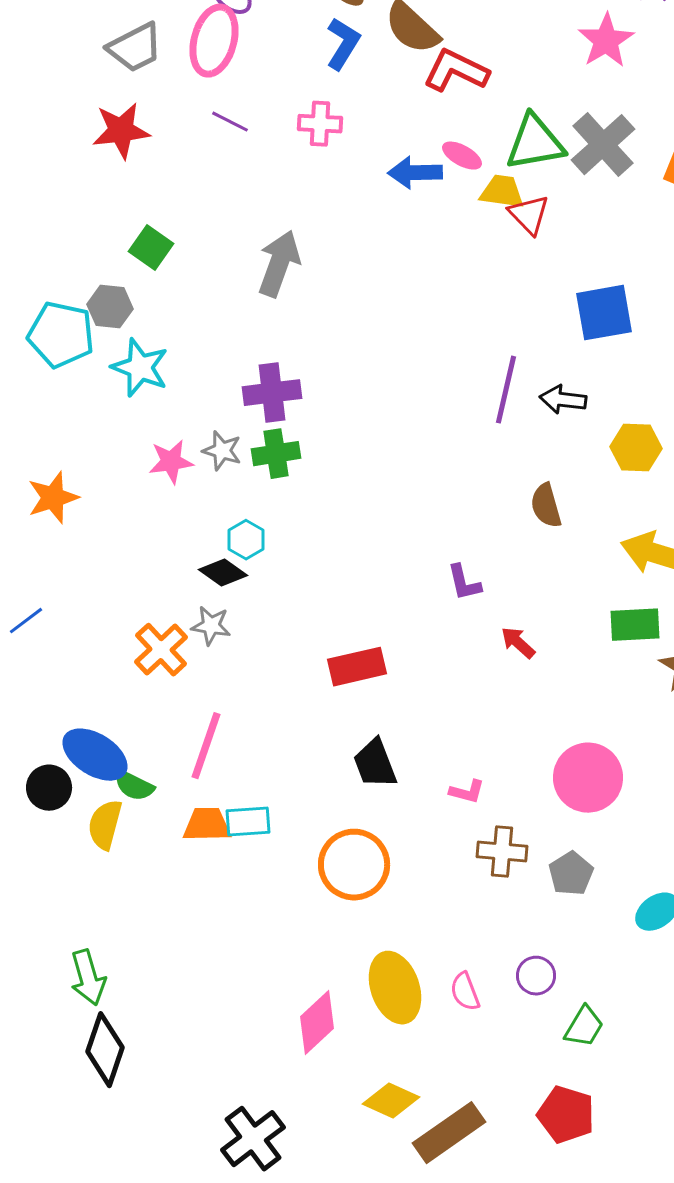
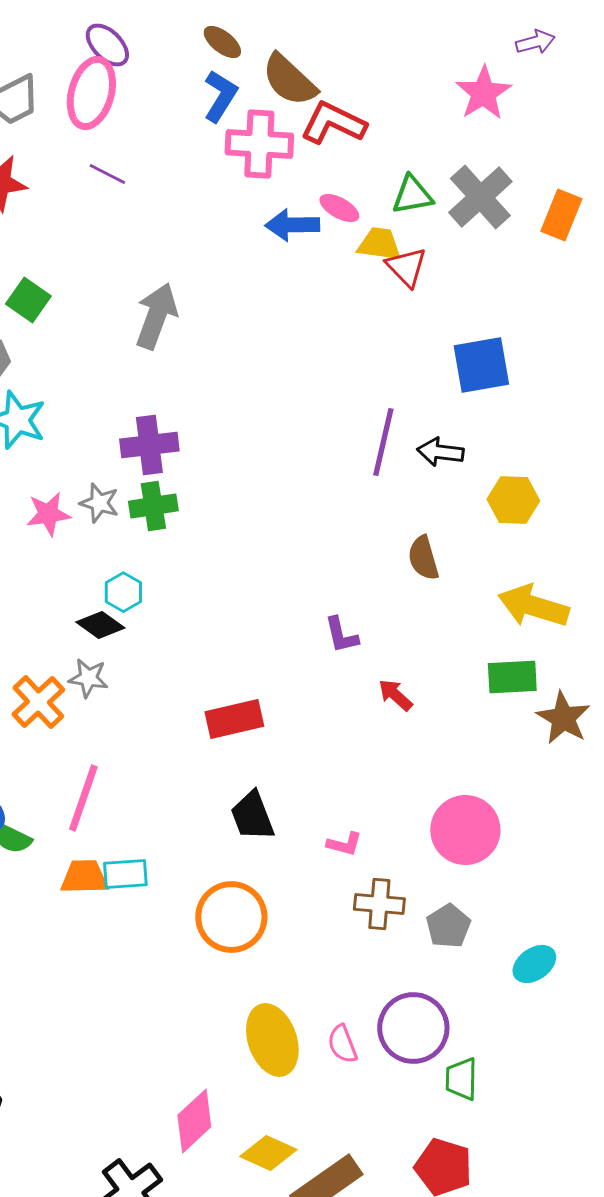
pink cross: (320, 124) -> (259, 144), moved, size x1.5
green triangle: (535, 143) -> (412, 195), size x0.7
purple circle: (536, 976) -> (413, 1028), size x1.8
pink diamond: (317, 1023) -> (194, 1121), moved
green trapezoid: (584, 1027) -> (461, 1079), turned 150

